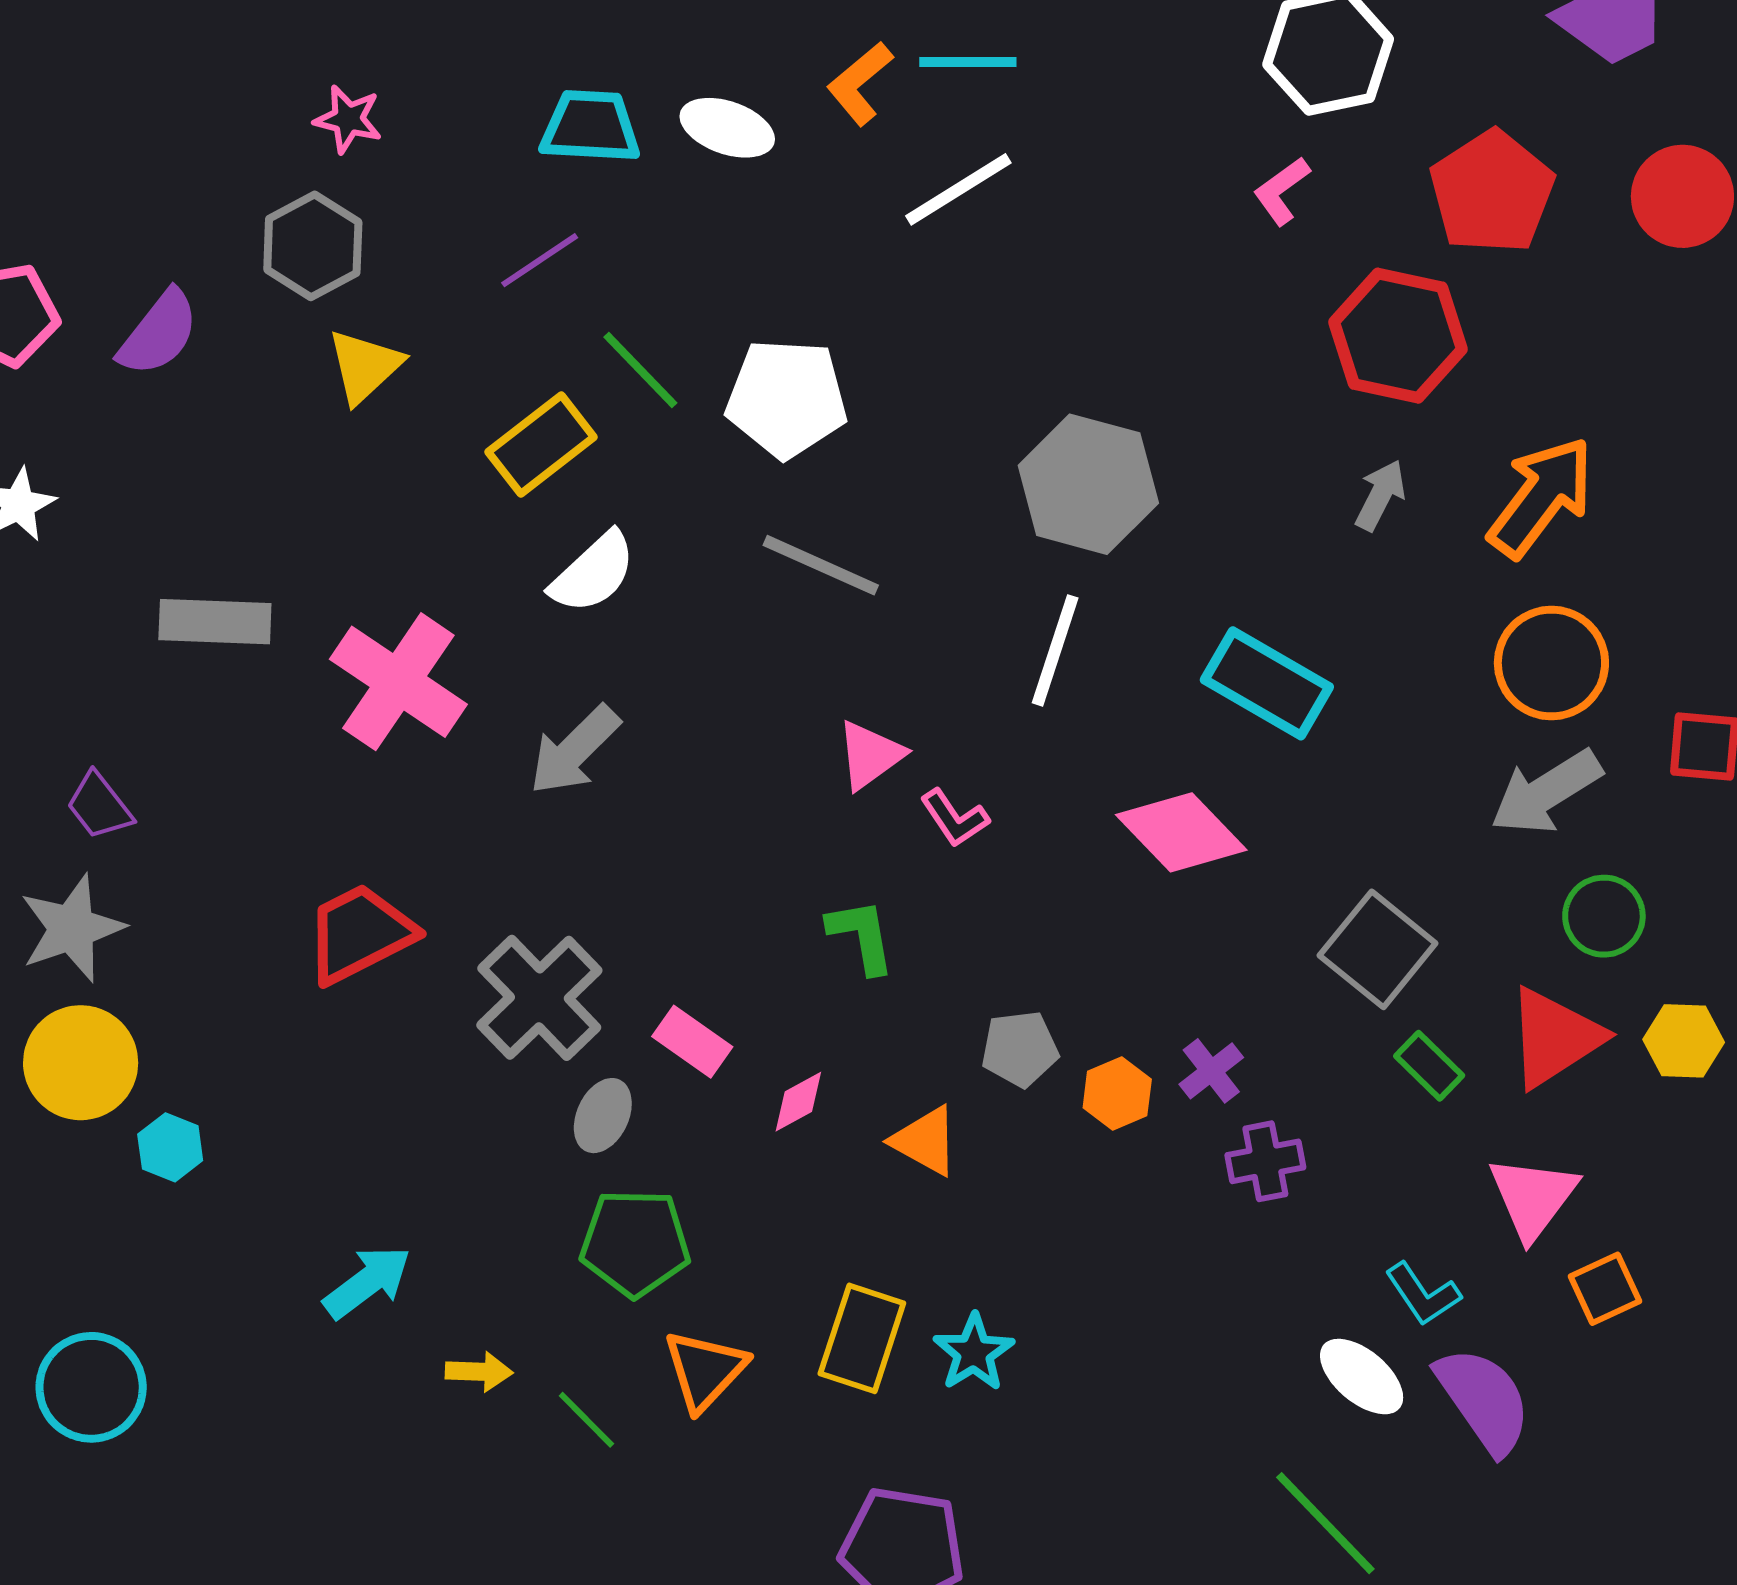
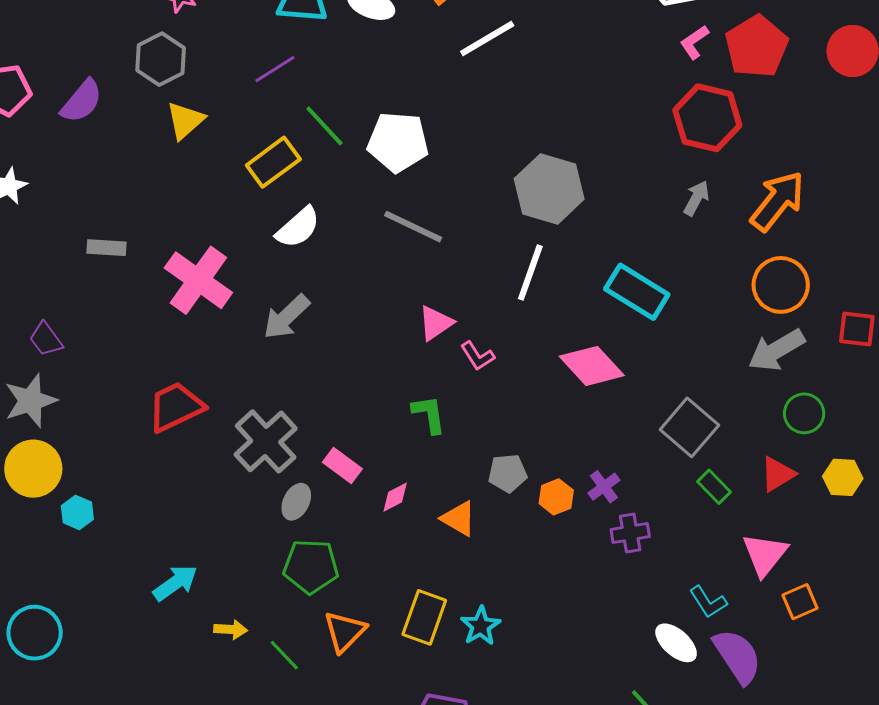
pink L-shape: (1282, 191) -> (694, 42), moved
gray rectangle: (215, 622) -> (107, 248), size x0.7
red triangle: (1555, 1038) -> (778, 474), size x0.7

